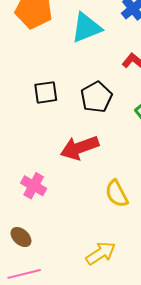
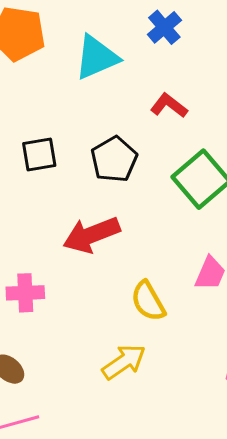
pink cross: (34, 186) -> (25, 293), turned -30
yellow arrow: (101, 253) -> (124, 362), moved

